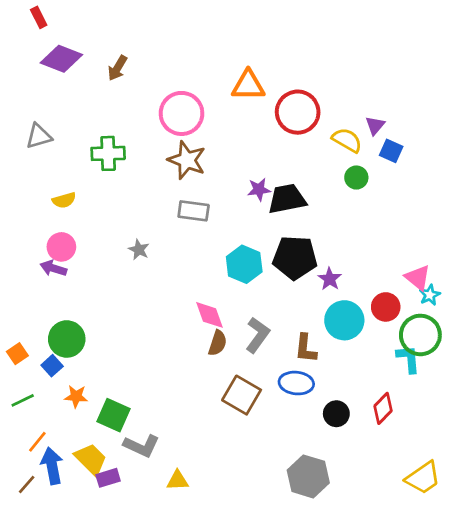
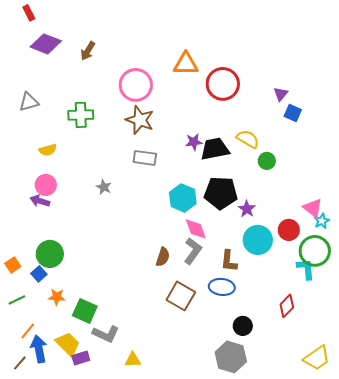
yellow semicircle: (347, 140) -> (248, 139), moved
green circle: (356, 178) -> (267, 161), moved
pink diamond: (210, 315) -> (196, 229), moved
black circle: (336, 414) -> (243, 326), moved

